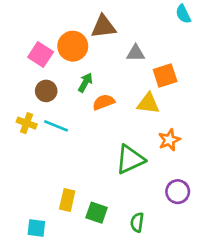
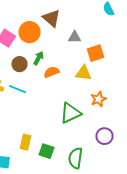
brown triangle: (104, 27) -> (52, 18), turned 48
brown circle: (46, 91) -> (20, 64), moved
green semicircle: (137, 222) -> (76, 158), size x1.5

